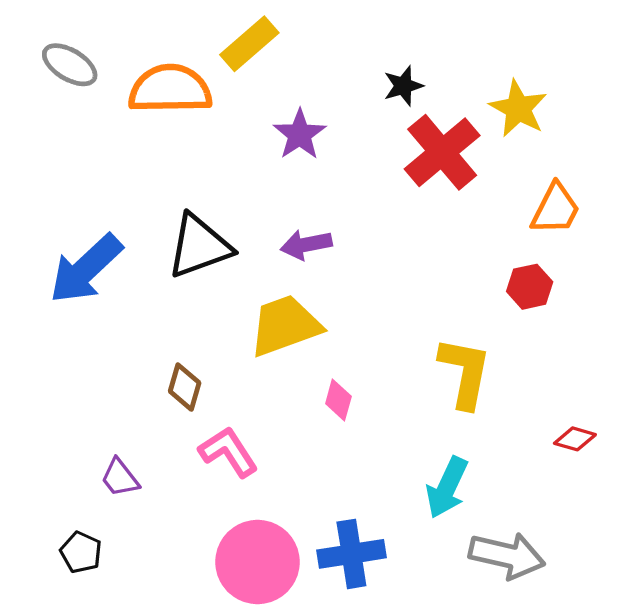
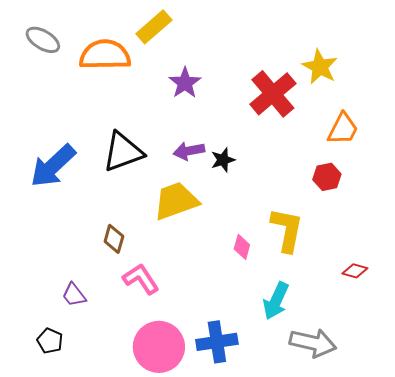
black star: (403, 86) -> (223, 160), moved
pink diamond: (338, 400) -> (242, 247), moved

